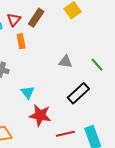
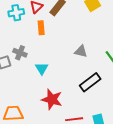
cyan triangle: (28, 92) -> (42, 68), moved

